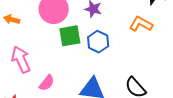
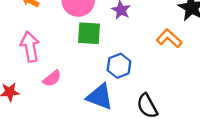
blue hexagon: (98, 42) -> (119, 66), moved

